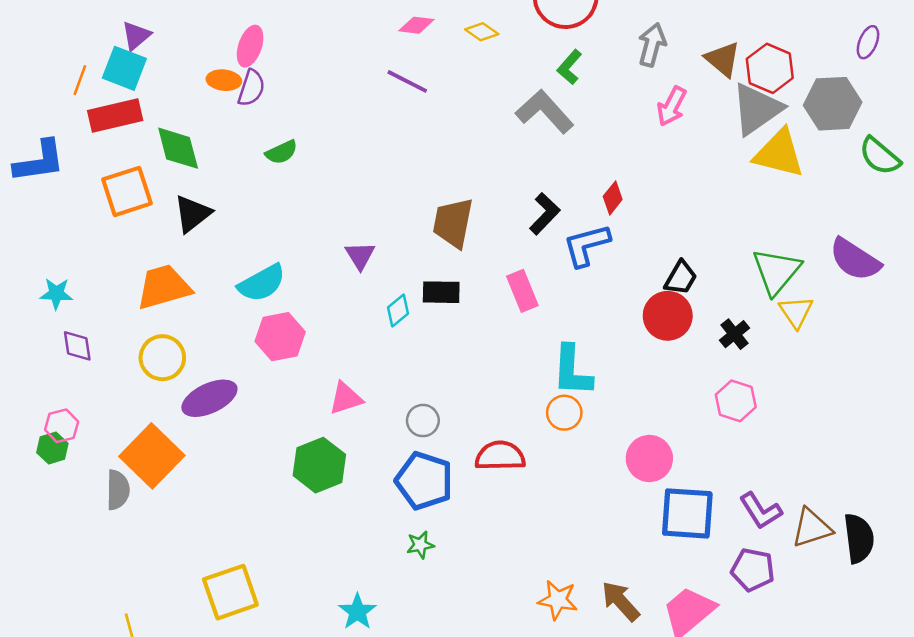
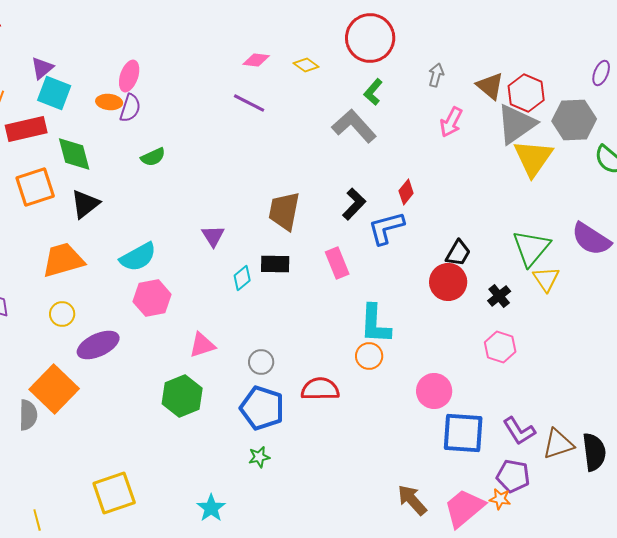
gray arrow: (652, 45) -> (436, 75), size x0.7
cyan square: (124, 68) -> (54, 93), moved
yellow triangle: (779, 153) -> (533, 158), turned 51
yellow circle: (162, 358) -> (62, 314), size x0.7
orange star: (558, 600) -> (500, 499), moved, size x0.7

